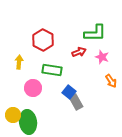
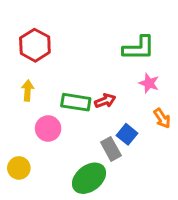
red hexagon: (43, 40) -> (35, 45), moved
red arrow: (79, 52) -> (105, 101), moved
blue square: (69, 92) -> (127, 134), moved
green ellipse: (28, 122) -> (89, 178), moved, turned 60

